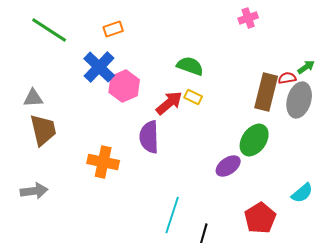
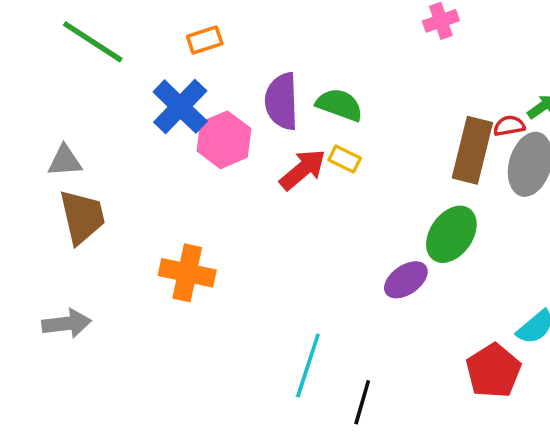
purple semicircle: (149, 137) -> (282, 101), moved
red pentagon: (260, 218) -> (493, 371), moved

